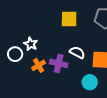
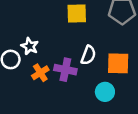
white semicircle: (77, 52) -> (88, 55), turned 84

